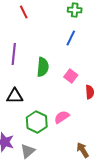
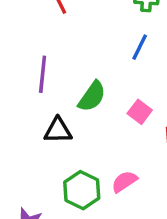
green semicircle: (43, 67) -> (92, 96), turned 30
black triangle: (15, 96) -> (58, 131), moved

